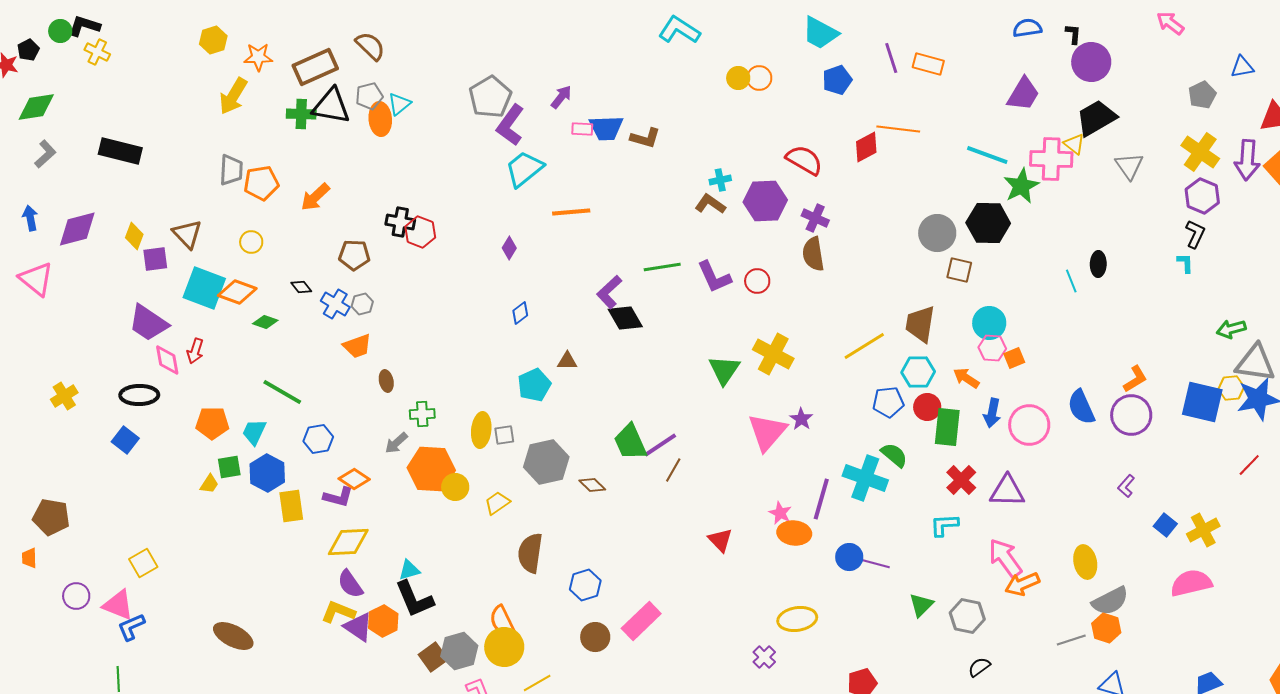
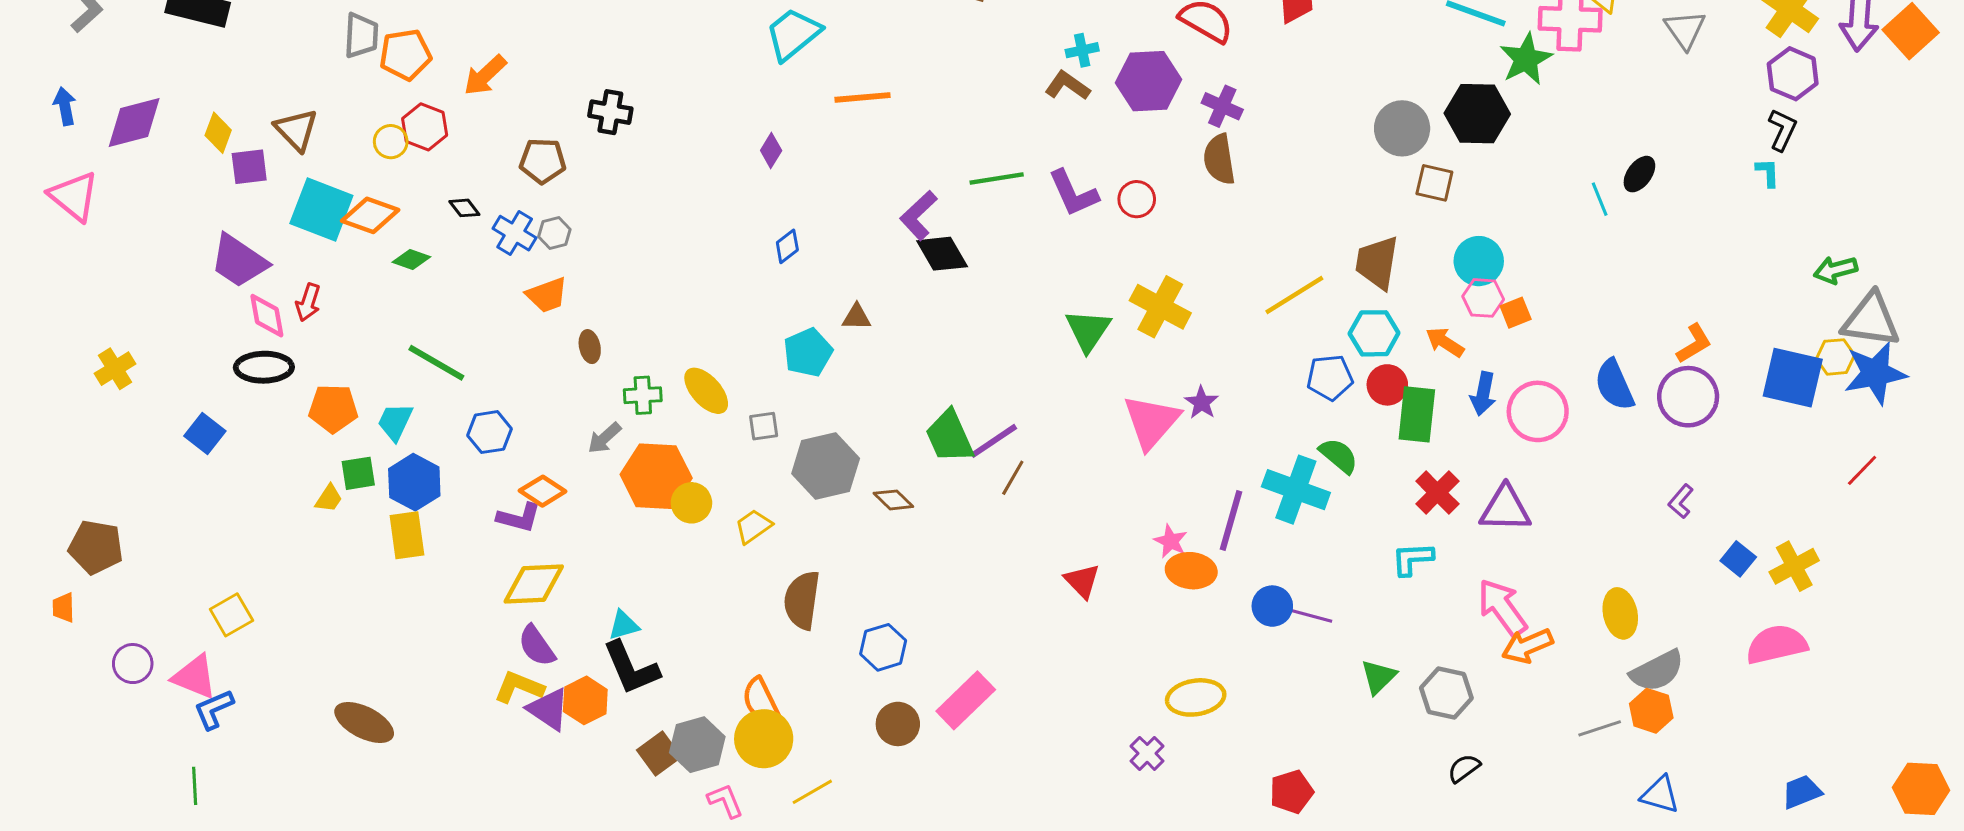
red hexagon: (420, 232) -> (425, 127), moved
black ellipse: (1098, 264) -> (1639, 174), turned 35
black ellipse: (139, 395) -> (264, 367), moved
yellow ellipse: (481, 430) -> (706, 391), moved, turned -48
yellow rectangle: (291, 506) -> (407, 535), moved

